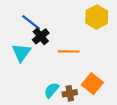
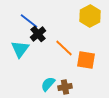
orange line: (69, 51) -> (64, 48), turned 42
orange square: (92, 84) -> (86, 60), moved, turned -30

